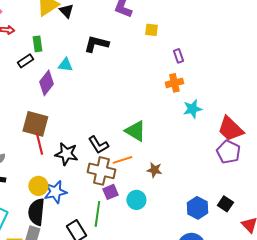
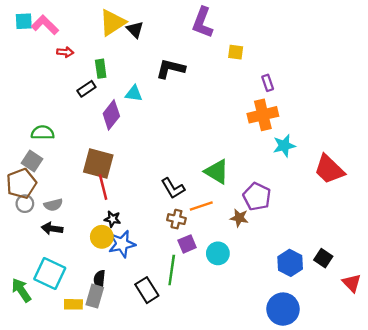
orange cross: (174, 83) -> (263, 115), size x1.4
purple pentagon: (228, 152) -> (257, 197), moved
black star: (66, 154) -> (112, 219), moved, size x0.6
brown cross: (101, 171) -> (176, 219), size x0.6
black semicircle: (36, 212) -> (99, 279), moved, size x0.6

